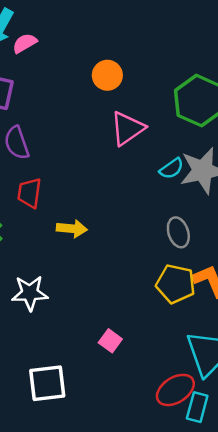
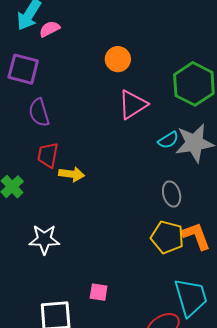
yellow arrow: (72, 229) -> (72, 174), moved
pink square: (110, 341) -> (99, 292), moved, turned -30

